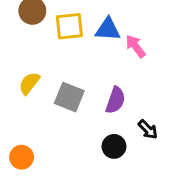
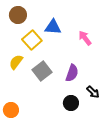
yellow square: (69, 26) -> (32, 40), moved, turned -36
blue triangle: (108, 29) -> (53, 27), moved
gray square: (69, 97) -> (42, 71), turned 30

